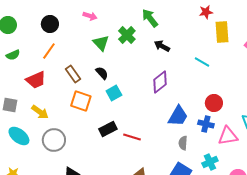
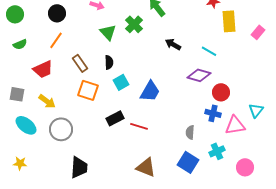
black arrow: (162, 46) -> (173, 44), moved
black semicircle: (102, 73) -> (109, 62), turned 40
purple diamond: (160, 82) -> (199, 75), moved, turned 55
blue trapezoid: (178, 116) -> (150, 91), moved

